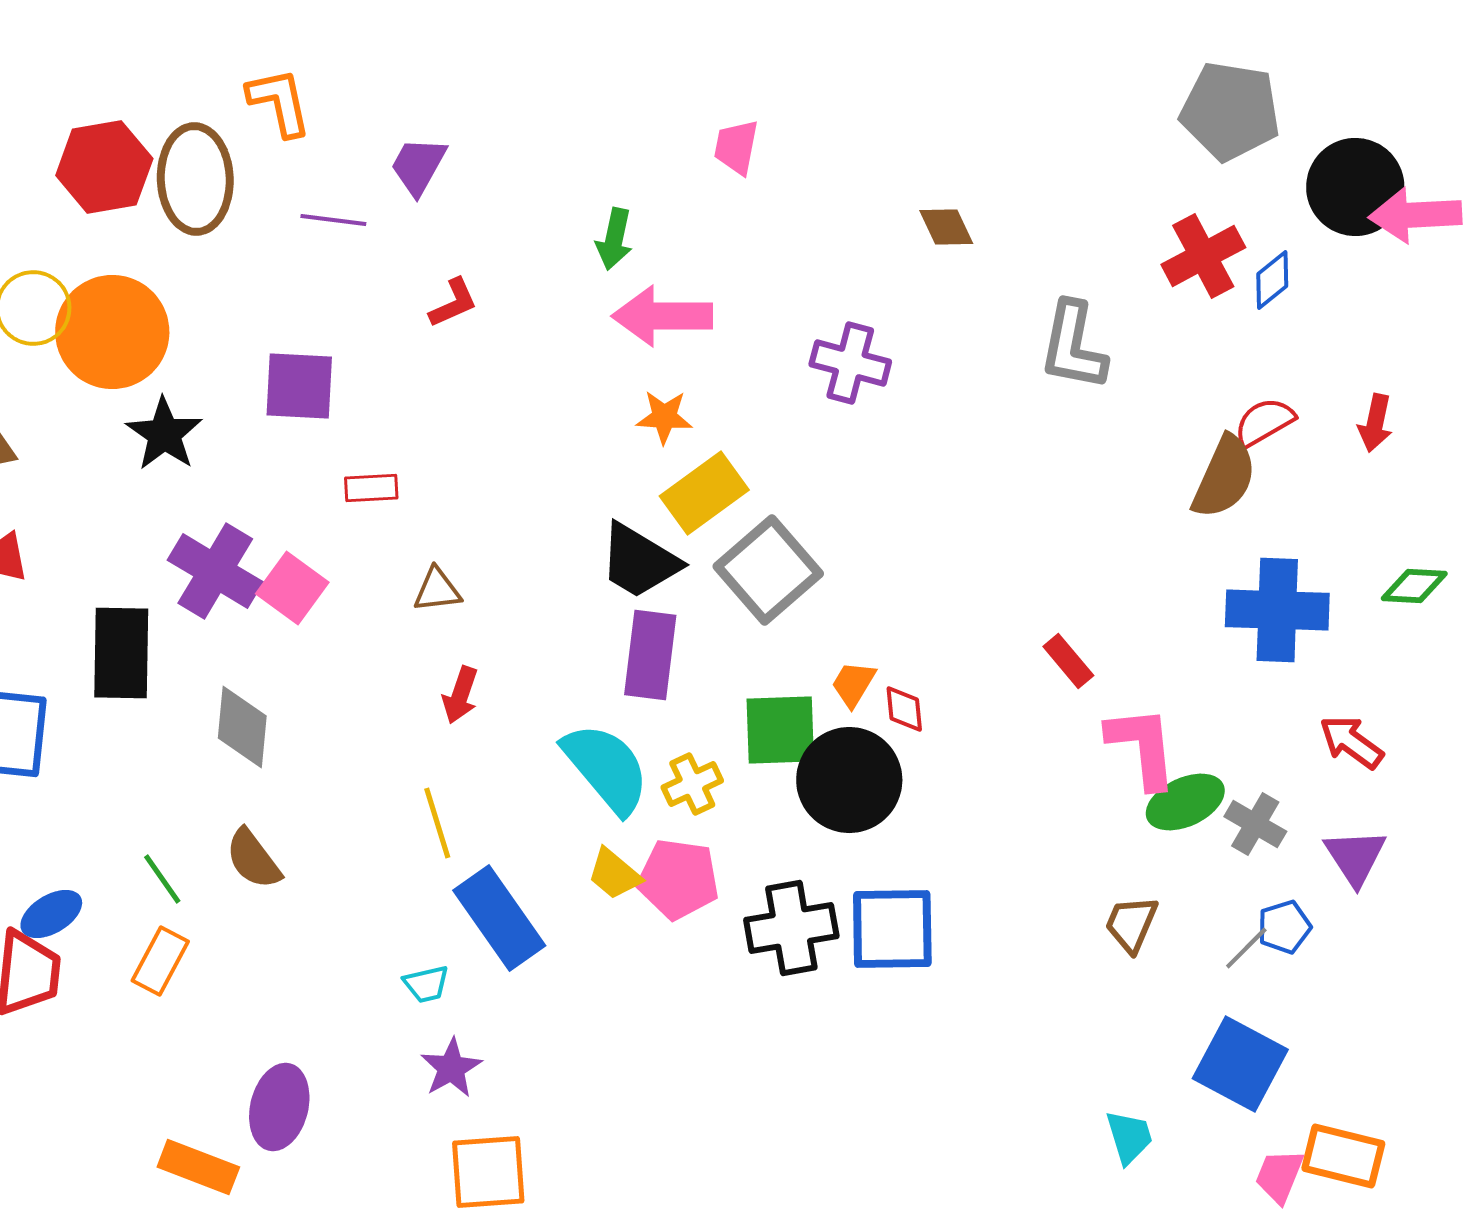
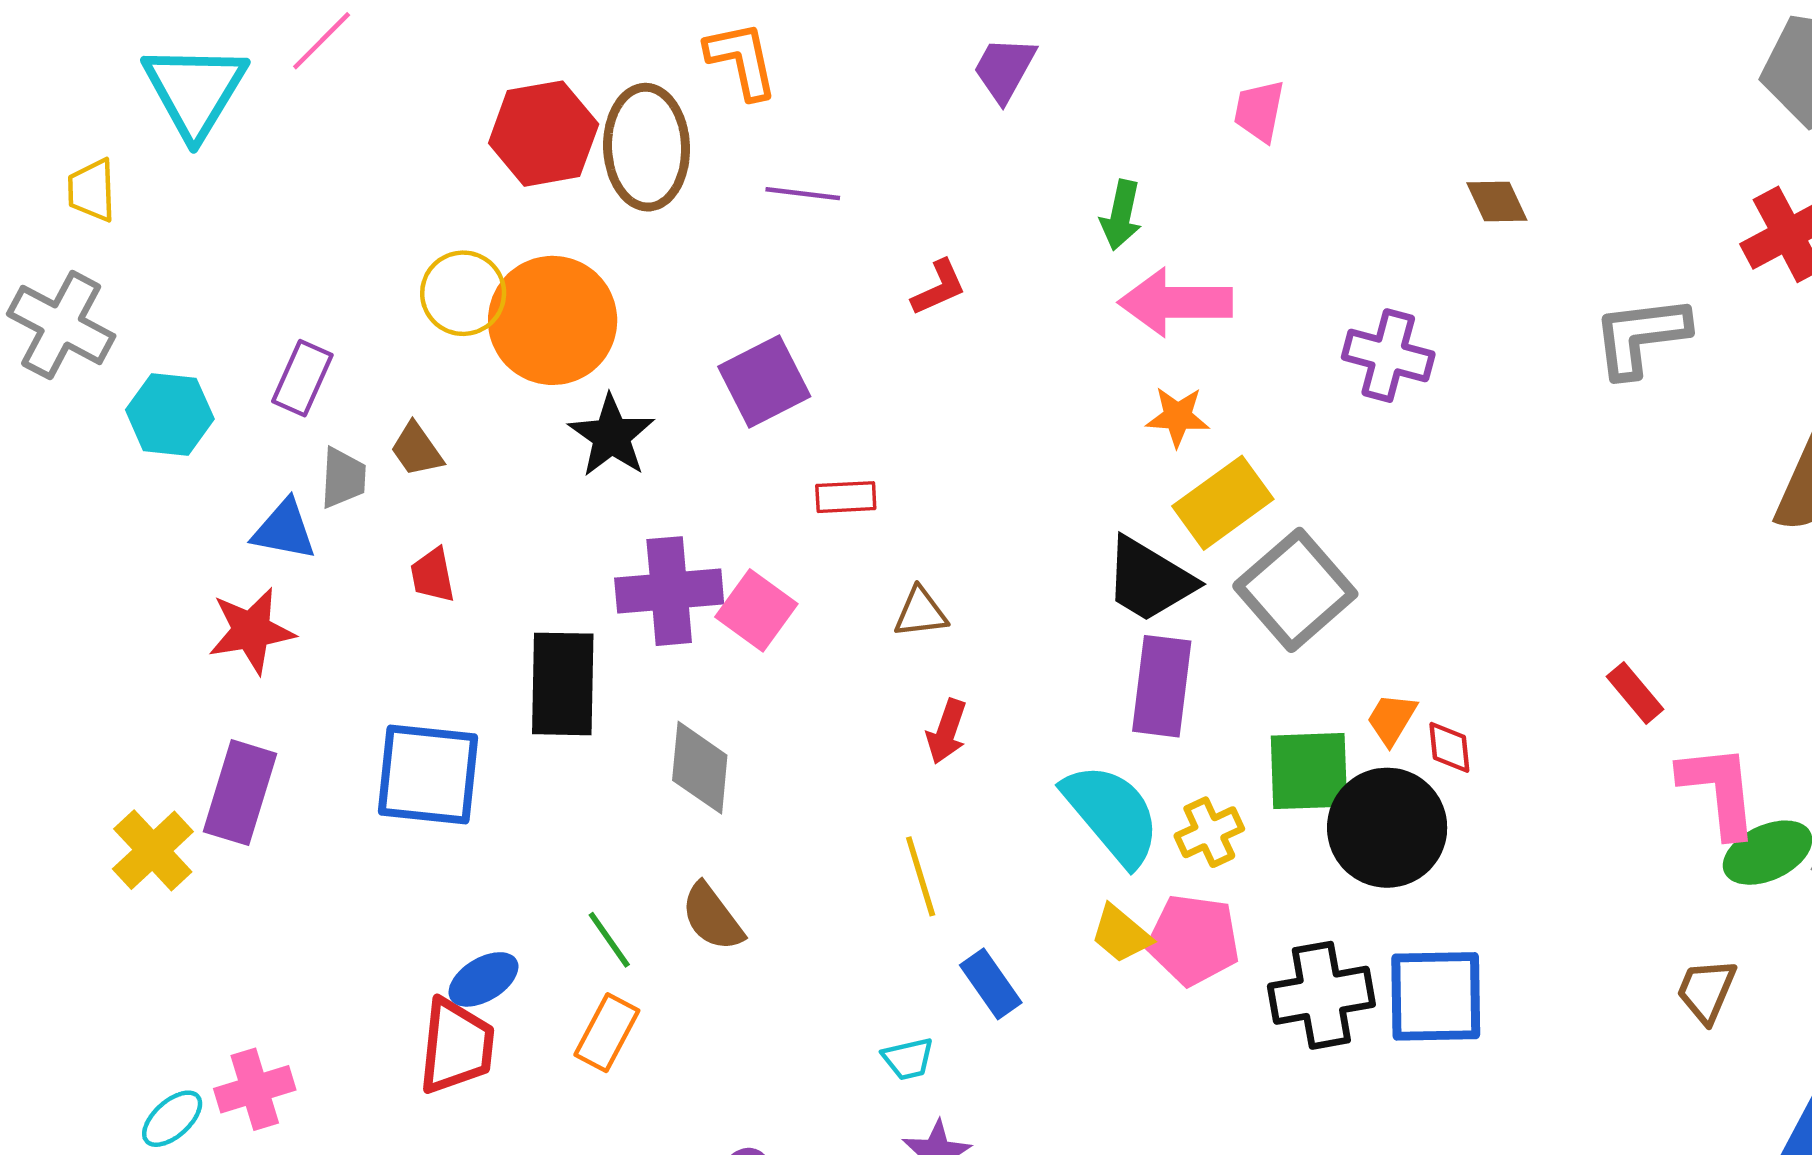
purple trapezoid: (418, 166) -> (1004, 69), moved
gray L-shape: (1073, 346) -> (1641, 336), turned 72
purple square: (299, 386) -> (764, 382), turned -30
purple cross: (215, 571) -> (669, 591), turned -36
blue rectangle: (499, 918) -> (991, 984), size x0.6

